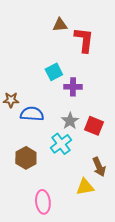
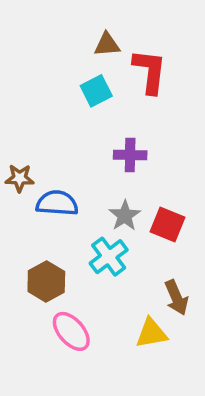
cyan square: (54, 72) -> (96, 91), moved
pink ellipse: (43, 202) -> (71, 331), moved, turned -35

